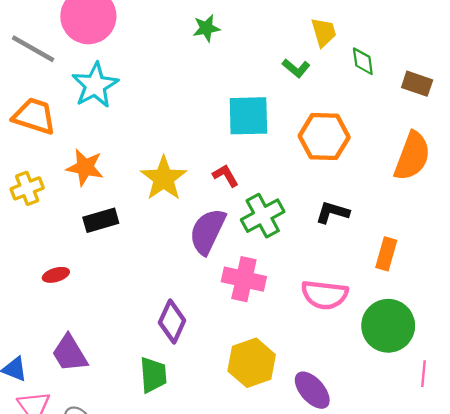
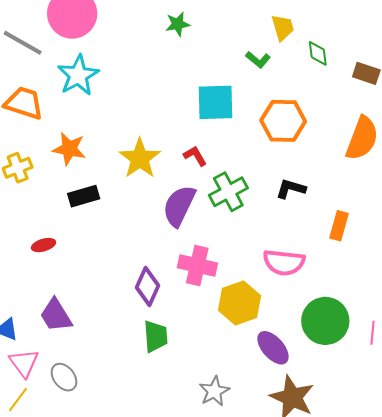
pink cross: (244, 279) -> (197, 265), moved
green circle: (388, 326) -> (325, 321), moved
yellow hexagon: (252, 363) -> (239, 303), moved
green trapezoid: (153, 375) -> (156, 336), moved

